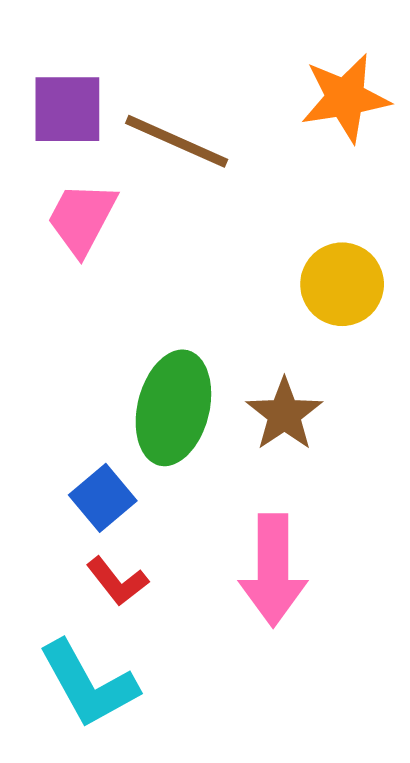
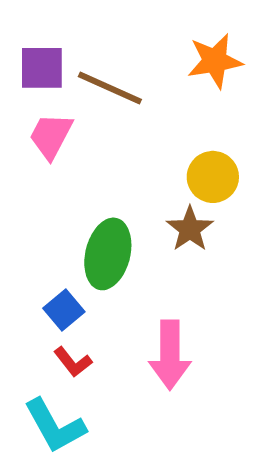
brown star: (284, 414) -> (190, 229), moved

